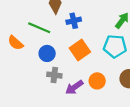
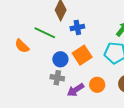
blue circle: (47, 53) -> (60, 59), moved

